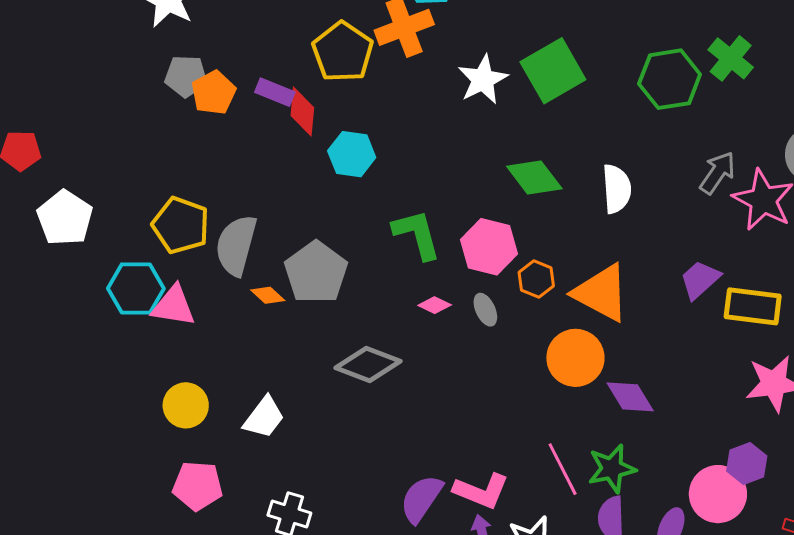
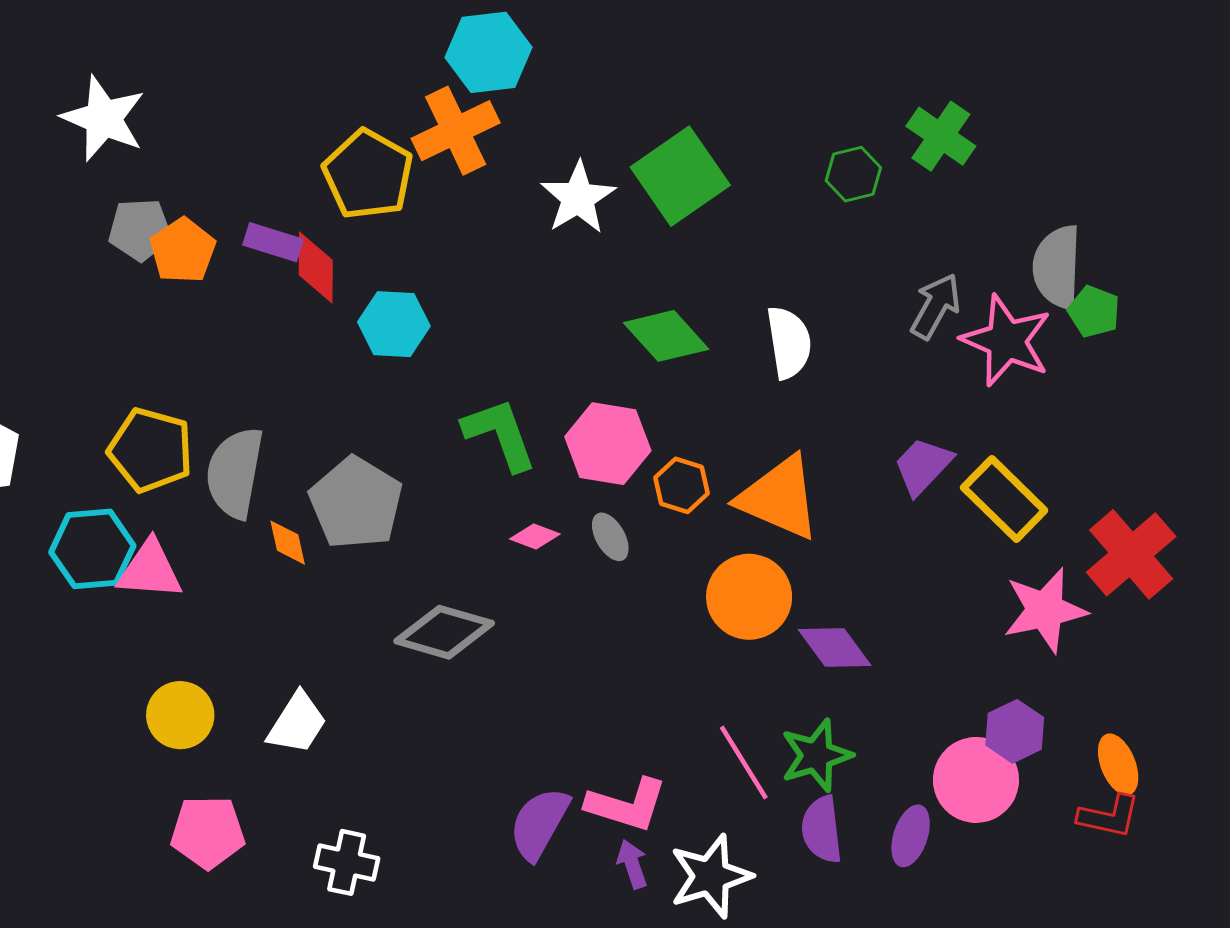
green hexagon: (670, 79) -> (853, 174), size x0.6
orange diamond: (268, 295) -> (288, 543), turned 40
yellow rectangle: (753, 306) -> (1004, 499), turned 42

